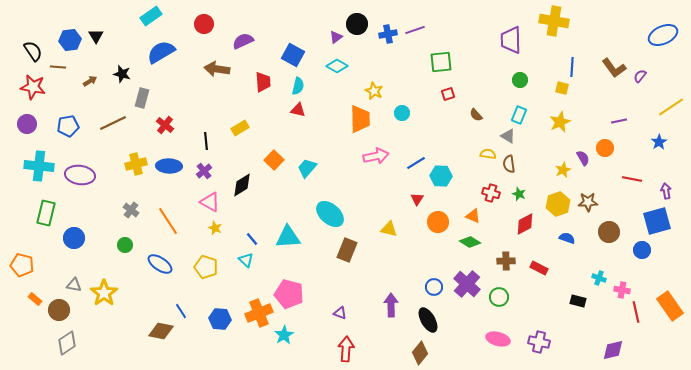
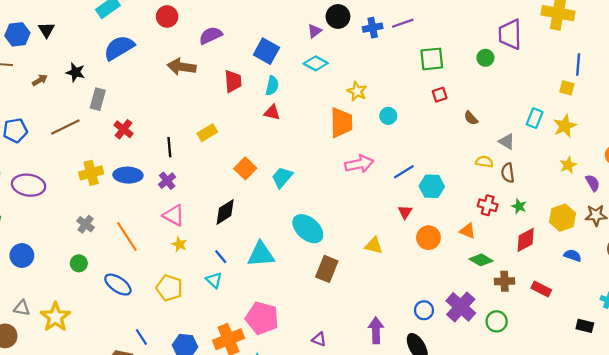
green circle: (520, 80) -> (485, 58), moved
cyan rectangle: (519, 115) -> (535, 118), moved
purple semicircle: (583, 158) -> (593, 183), moved
yellow star: (563, 170) -> (568, 165), moved
black diamond: (242, 185) -> (225, 212), moved
green diamond: (470, 242) -> (481, 260), moved

